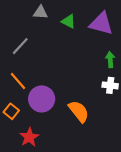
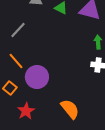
orange semicircle: (79, 111) -> (70, 109), moved

